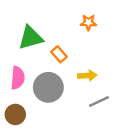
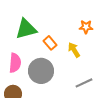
orange star: (88, 22) -> (86, 27), moved
yellow arrow: (87, 76) -> (74, 50), moved, turned -119

